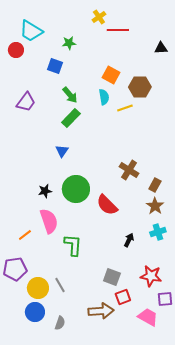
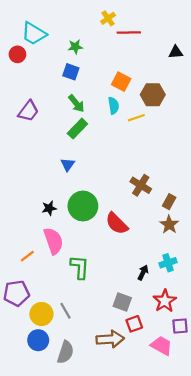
blue square: (55, 66) -> (71, 72), moved
cyan cross: (158, 232) -> (168, 263), moved
black arrow: (129, 240) -> (143, 273), moved
red star: (151, 276) -> (165, 301), turned 30
gray semicircle: (60, 323) -> (65, 352), size x1.5

